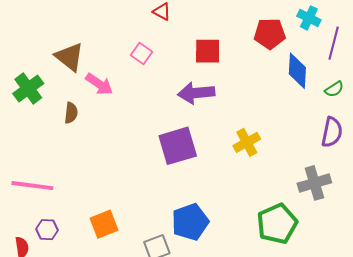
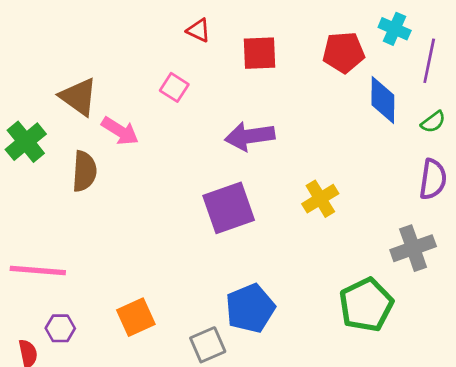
red square: (208, 51) -> (260, 53), moved
brown semicircle: (71, 113) -> (84, 171), size x1.4

